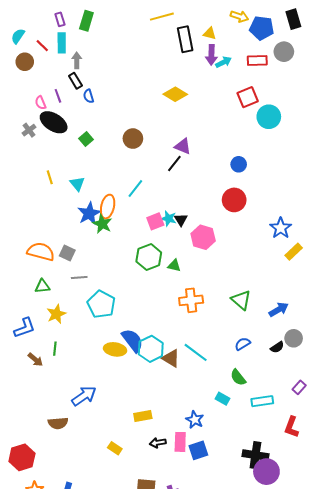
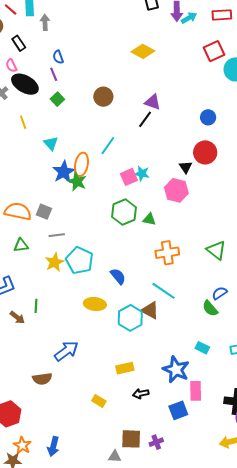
black rectangle: (75, 81) -> (19, 43), moved
purple line: (58, 96) -> (54, 74), moved
yellow line: (50, 177) -> (23, 122), moved
black triangle: (181, 220) -> (186, 167), moved
yellow star: (56, 314) -> (55, 262), moved
blue semicircle: (132, 340) -> (118, 276), moved, size x0.7
cyan hexagon: (151, 349) -> (130, 318), moved
cyan line: (196, 352) -> (164, 291), moved
green semicircle: (238, 377) -> (210, 308), moved
blue star: (195, 420) -> (176, 370), size x1.5
pink rectangle: (180, 442) -> (196, 391), moved
blue square: (198, 450) -> (178, 410), moved

